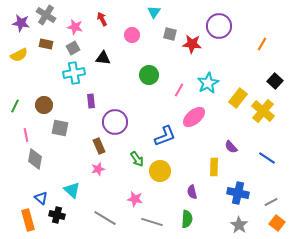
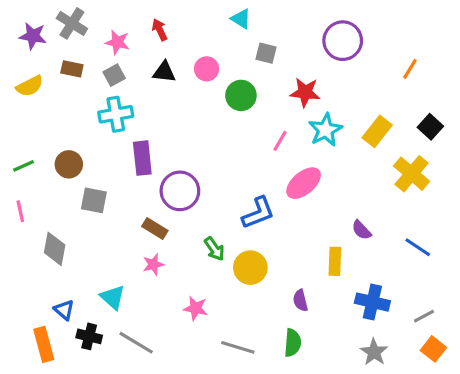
cyan triangle: (154, 12) -> (241, 19), turned -32
pink circle: (132, 35) -> (207, 69), moved
red star: (192, 44) -> (305, 92), moved
black triangle: (103, 58) -> (164, 72), moved
green circle: (149, 75) -> (241, 95), moved
yellow rectangle: (238, 98) -> (377, 131), moved
purple rectangle: (91, 101) -> (142, 158), size x1.5
green line: (15, 106) -> (23, 166), turned 40
pink line: (26, 135) -> (20, 211), moved
brown rectangle: (99, 146) -> (155, 228), turned -35
pink star: (135, 199) -> (196, 308), moved
gray line: (105, 218) -> (136, 343), moved

